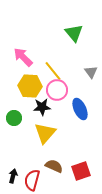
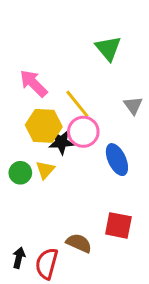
black star: (42, 107) -> (61, 142), moved
yellow triangle: (45, 133) -> (45, 170), moved, size x0.6
red square: (81, 171) -> (118, 225), moved, turned 30

